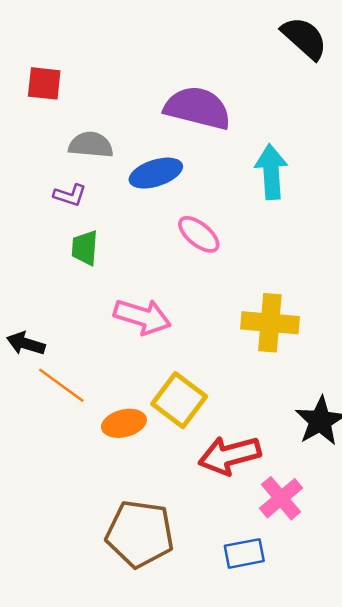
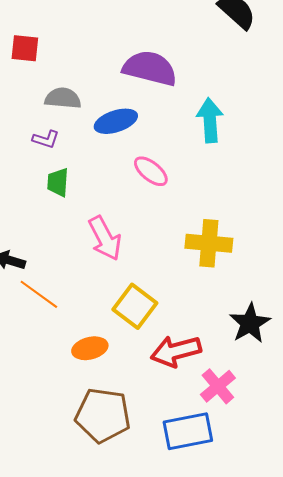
pink arrow: (142, 317) -> (105, 238), turned 45
orange ellipse: (124, 423) -> (90, 348), moved
blue rectangle: (244, 553) -> (188, 431), size x1.5

